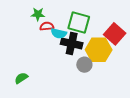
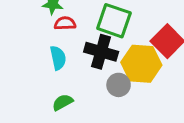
cyan semicircle: (59, 33) -> (58, 58), moved, turned -119
green semicircle: (21, 78) -> (63, 102), moved

